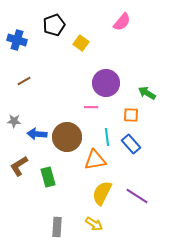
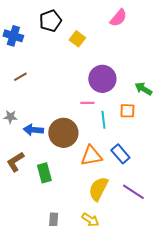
cyan line: (107, 137) -> (103, 120), moved
blue rectangle: (131, 144) -> (120, 154), moved

